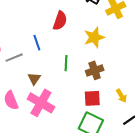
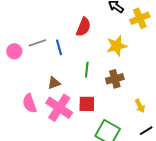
gray line: (14, 58) -> (37, 43), moved
brown triangle: (34, 79) -> (54, 83), turned 32
red square: (92, 98) -> (87, 104), moved

